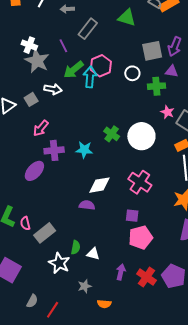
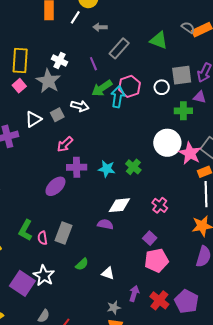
gray star: (37, 61) -> (48, 81), moved
white circle: (132, 73) -> (162, 87), moved
pink star: (167, 112) -> (190, 153), moved, size x1.6
green cross: (112, 134) -> (133, 167), moved
white circle: (141, 136) -> (167, 143), moved
pink cross: (140, 182) -> (160, 205), size x0.7
purple square: (132, 216) -> (150, 238), turned 32
gray rectangle: (45, 233) -> (63, 233), moved, turned -35
green semicircle: (76, 247) -> (82, 264), moved, turned 32
white star: (59, 263) -> (44, 276), moved
gray star: (85, 286) -> (114, 308), moved

